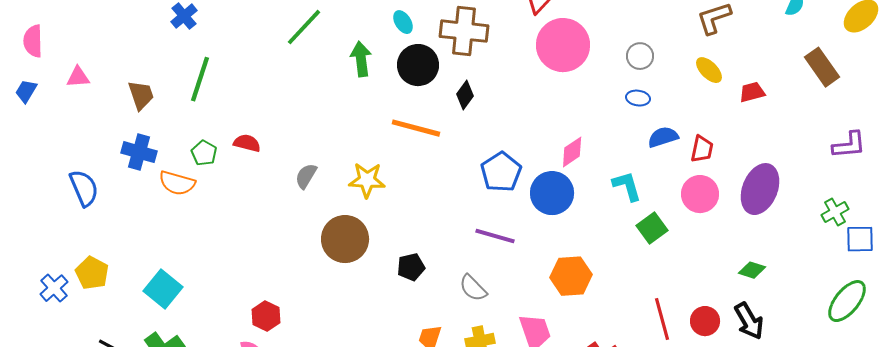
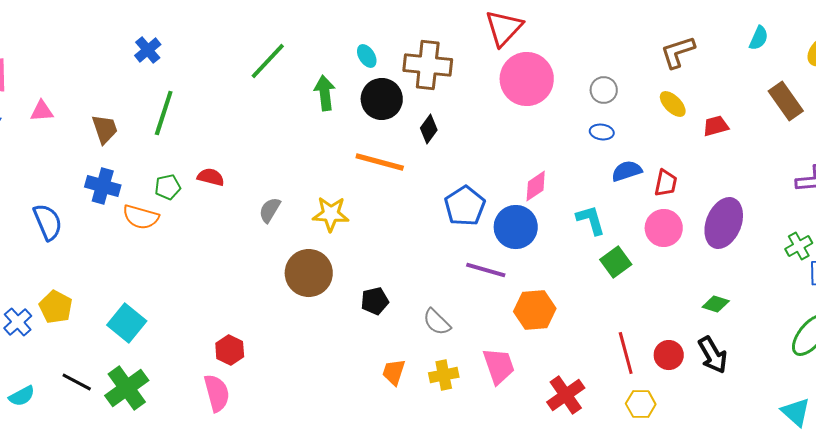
green pentagon: (204, 153) -> (168, 187), turned 30
purple line: (495, 236) -> (486, 270), moved

